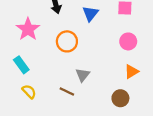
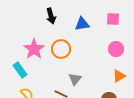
blue triangle: (90, 14) -> (82, 24), turned 42
pink star: (28, 29) -> (34, 49), moved

